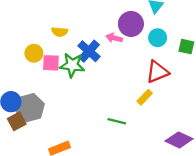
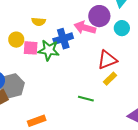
pink arrow: (114, 38) -> (85, 28), size x1.5
blue cross: (89, 51) -> (63, 39), turned 30
red triangle: (157, 72) -> (107, 60), moved

